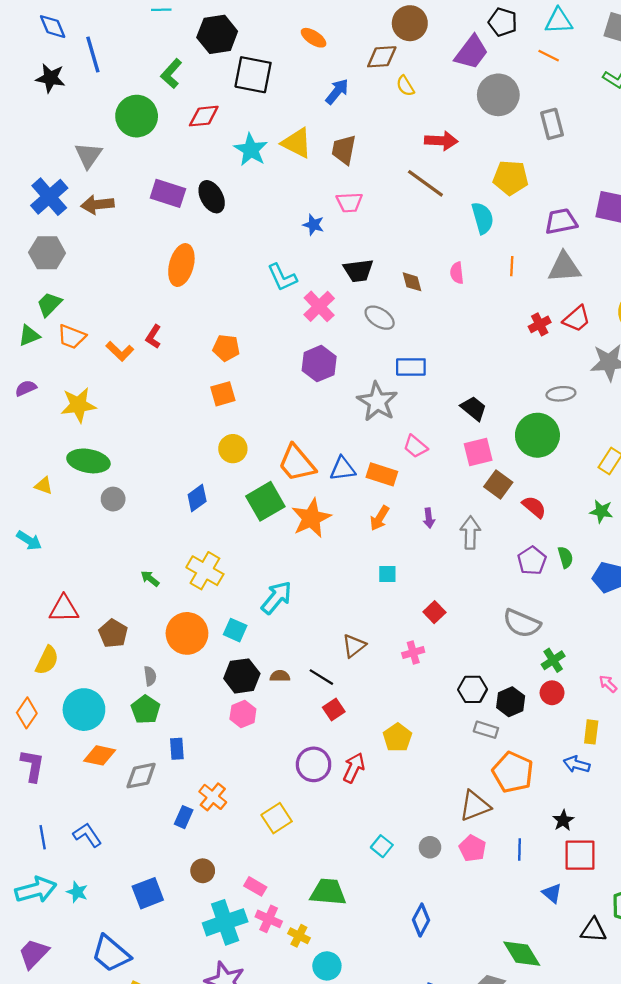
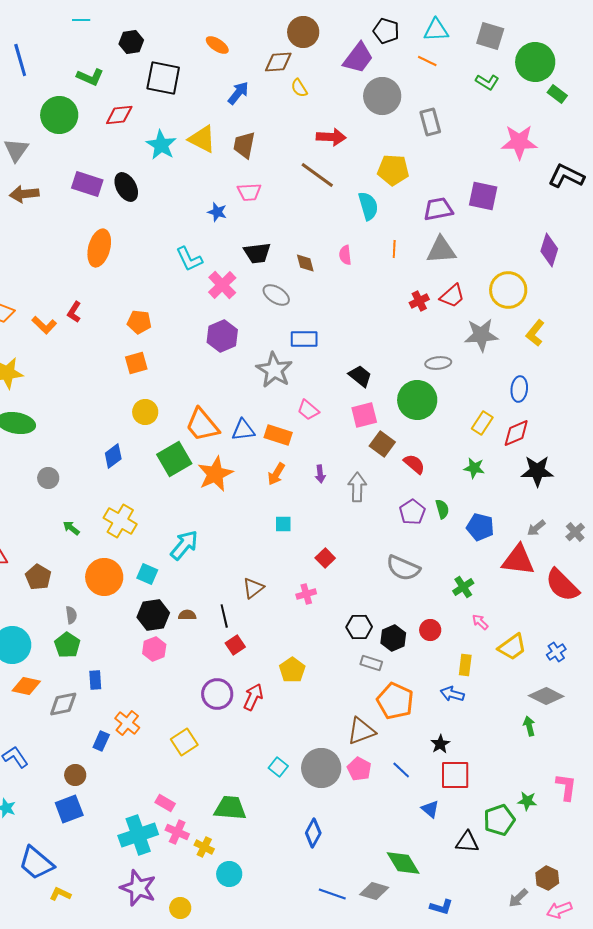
black hexagon: (217, 34) -> (131, 42), size x0.7
green L-shape: (171, 74) -> (90, 77), turned -108
gray circle: (113, 499) -> (48, 478), moved
green cross: (553, 660) -> (463, 587), moved
black line: (321, 677) -> (224, 616), turned 45
gray circle: (430, 847) -> (321, 768), size x2.0
blue line: (520, 850) -> (401, 770), turned -48
brown circle: (203, 871) -> (75, 775), moved

